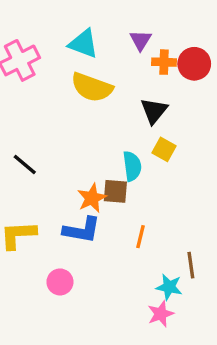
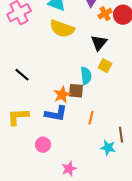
orange cross: (164, 62) -> (105, 14), turned -32
pink star: (161, 314) -> (69, 169), moved

